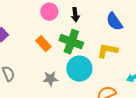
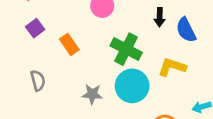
black arrow: (75, 15) -> (160, 17), moved
orange rectangle: (43, 44) -> (69, 44), moved

